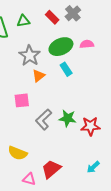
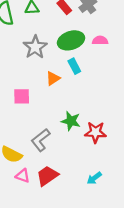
orange triangle: (39, 76) -> (53, 78), moved
gray L-shape: (44, 119) -> (41, 140), moved
pink triangle: (29, 179) -> (23, 176), moved

